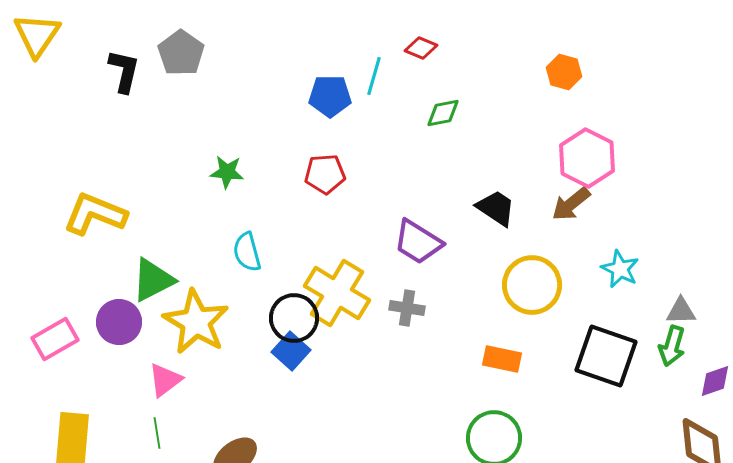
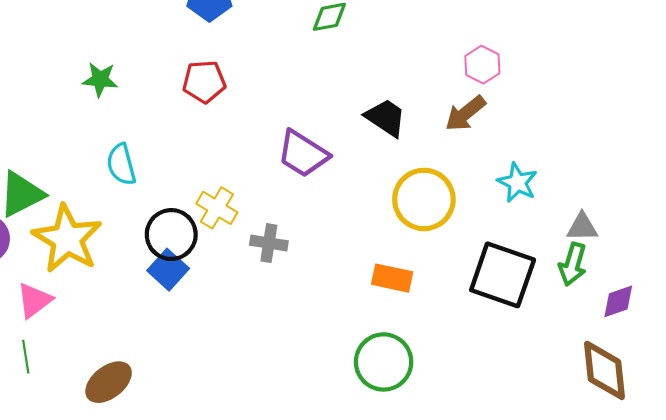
pink hexagon: (587, 158) -> (482, 65), size x0.6
yellow cross: (337, 293) -> (217, 208), size x0.6
gray cross: (407, 308) -> (269, 243), moved

